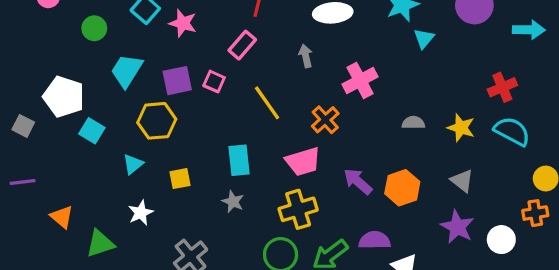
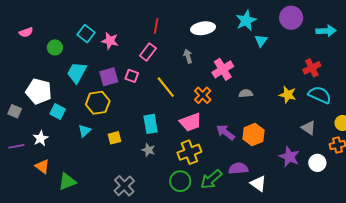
gray semicircle: (413, 123) -> (246, 93), moved
gray triangle: (462, 181) -> (309, 128), moved
white star: (141, 213) -> (40, 138), moved

